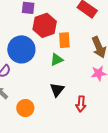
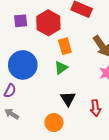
red hexagon: (45, 25) -> (48, 23), moved
orange circle: (25, 108) -> (54, 123), moved

